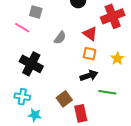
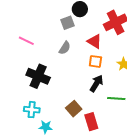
gray square: (36, 12) -> (67, 23), moved, turned -32
black arrow: (89, 76) -> (96, 83), turned -36

